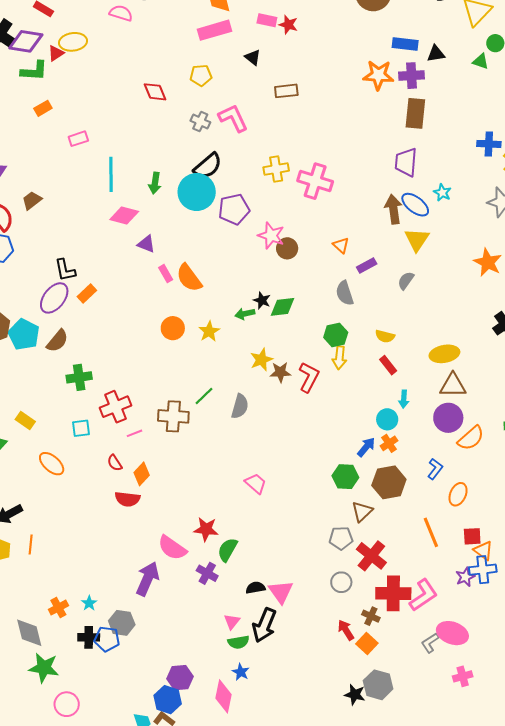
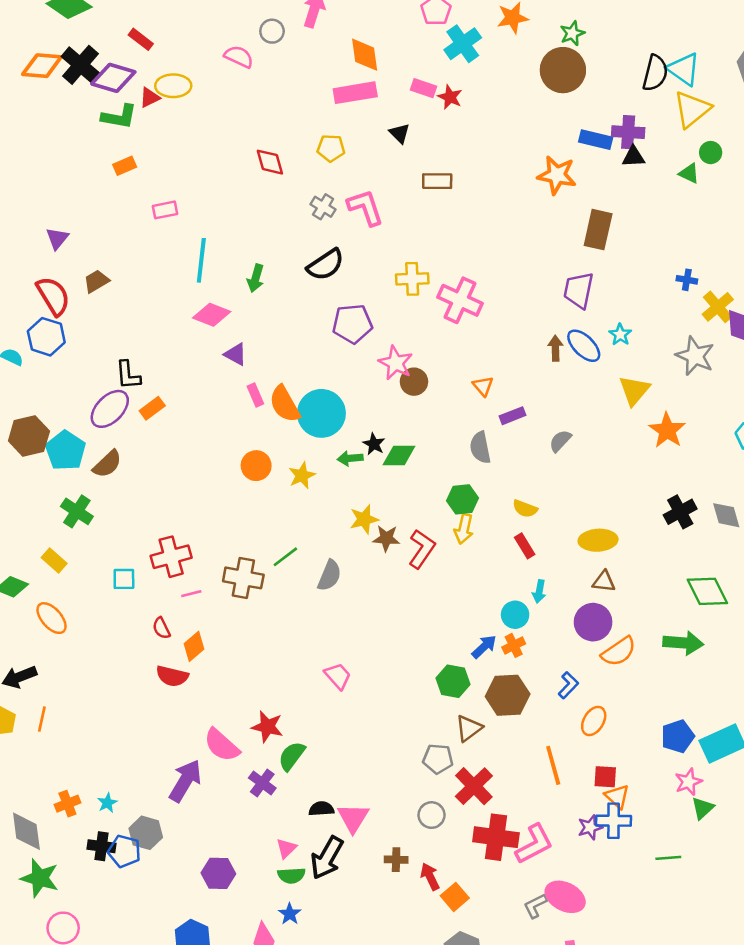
purple cross: (411, 76) -> (628, 132), moved
blue cross: (489, 144) -> (687, 280), size x0.7
cyan circle: (197, 192) -> (321, 413), moved
brown arrow: (393, 209) -> (555, 348), size x0.7
yellow triangle: (417, 240) -> (634, 390), moved
green cross: (79, 377) -> (77, 511), moved, turned 35
brown triangle: (453, 385) -> (604, 582), size x0.7
orange ellipse: (52, 464) -> (52, 618), moved
brown cross: (371, 616) -> (396, 860), moved, turned -30
purple hexagon: (180, 678) -> (218, 873), moved

